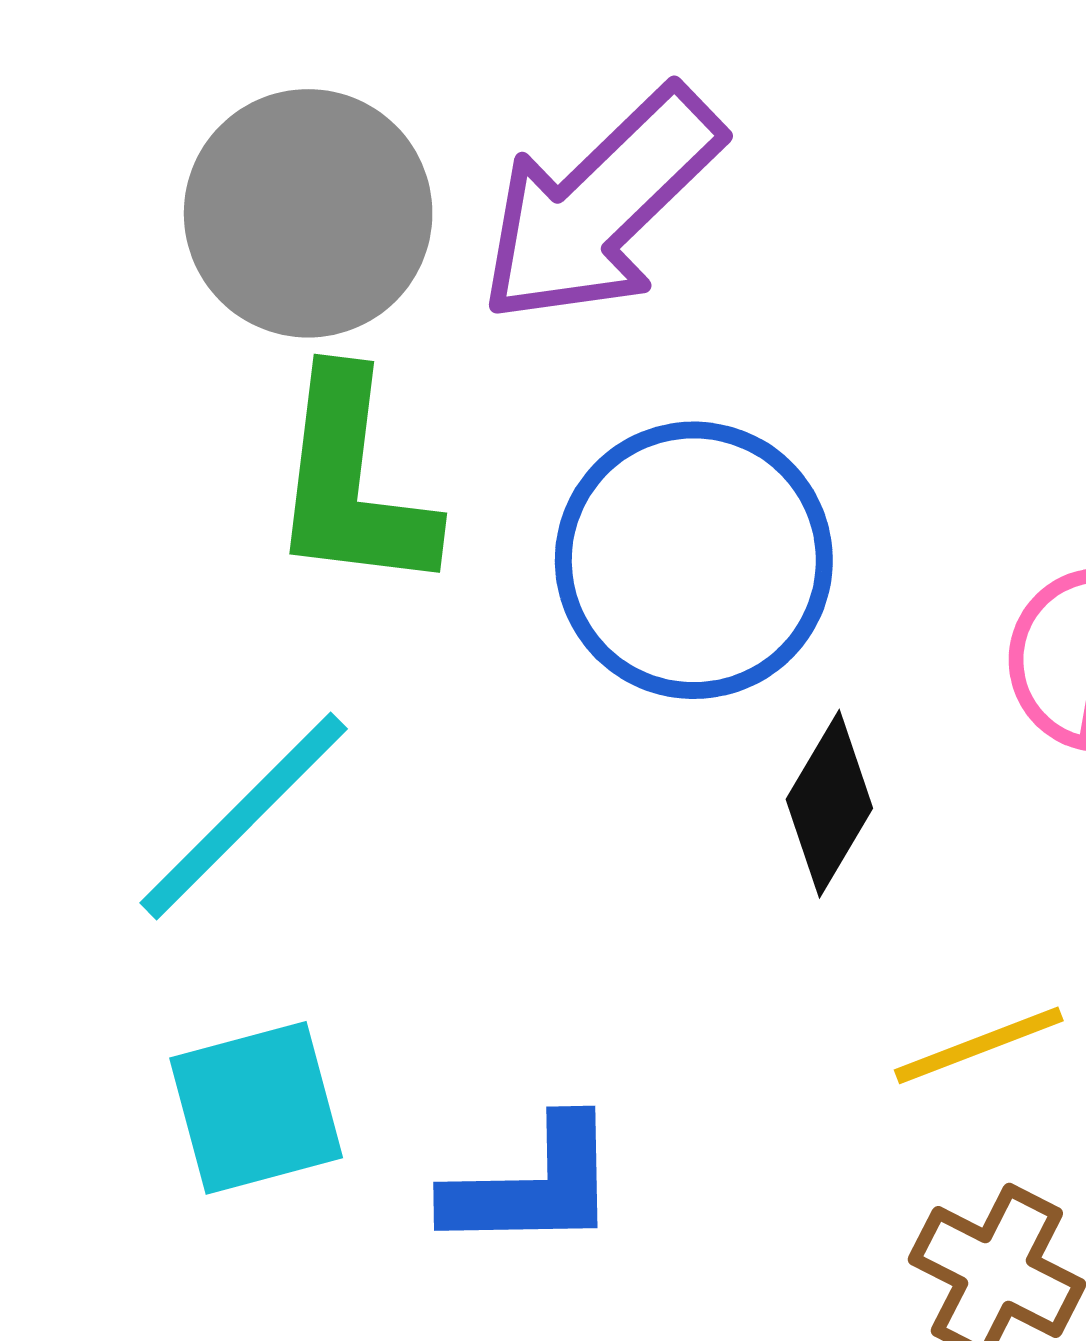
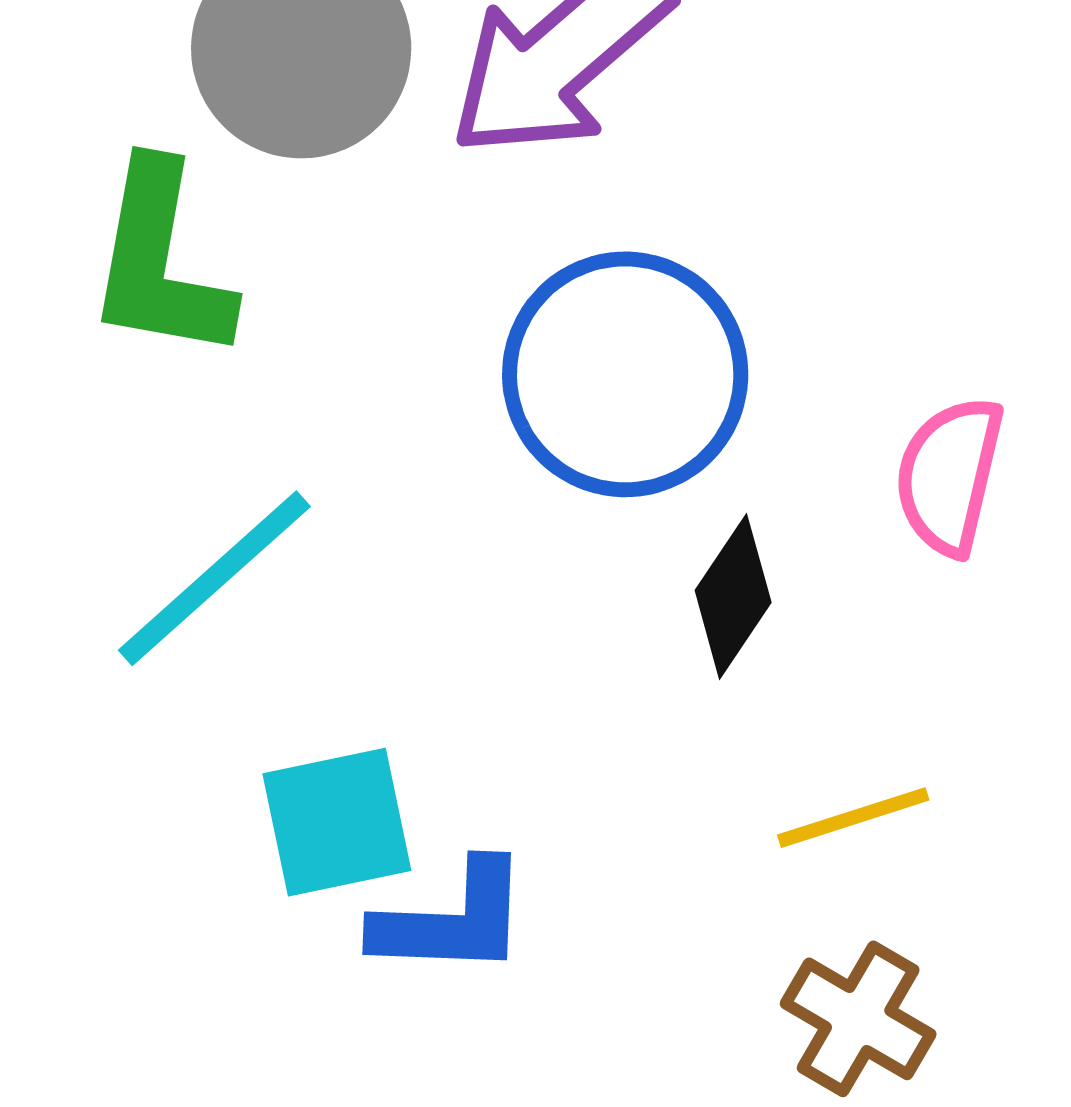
green L-shape: (352, 482) -> (160, 262), moved
cyan square: (256, 1108) -> (337, 822), moved

